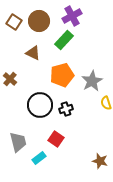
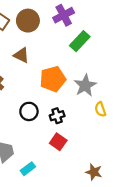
green rectangle: (64, 40) -> (80, 41), moved
black circle: (40, 105) -> (29, 111), size x0.7
red square: (56, 139) -> (58, 142), moved

